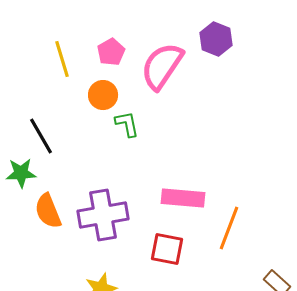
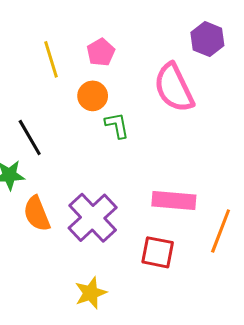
pink semicircle: (162, 66) -> (174, 88), moved, turned -60
purple cross: (103, 215) -> (93, 218), turned -33

